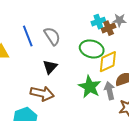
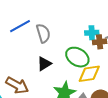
blue line: (28, 36) -> (20, 26), turned 65
black triangle: (50, 67) -> (44, 64), moved

